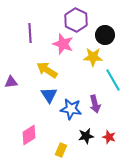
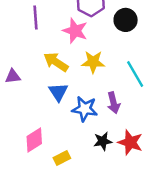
yellow star: (93, 57) -> (93, 62), moved
red star: (109, 137) -> (130, 142), size x1.5
yellow rectangle: (61, 150) -> (62, 158), moved, turned 40

